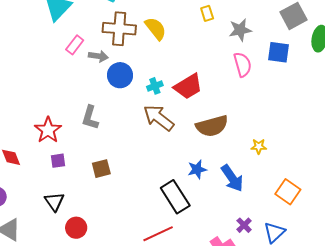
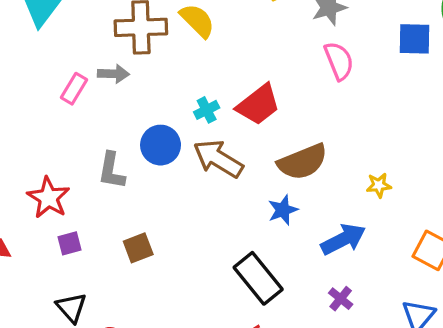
pink rectangle: (75, 45) -> (74, 89), moved
blue square: (279, 52) -> (414, 39), moved
blue circle: (120, 75) -> (161, 145), moved
blue star: (197, 169) -> (283, 210), moved
blue arrow: (232, 178) -> (343, 239), turned -76
purple cross: (244, 225) -> (341, 299), moved

